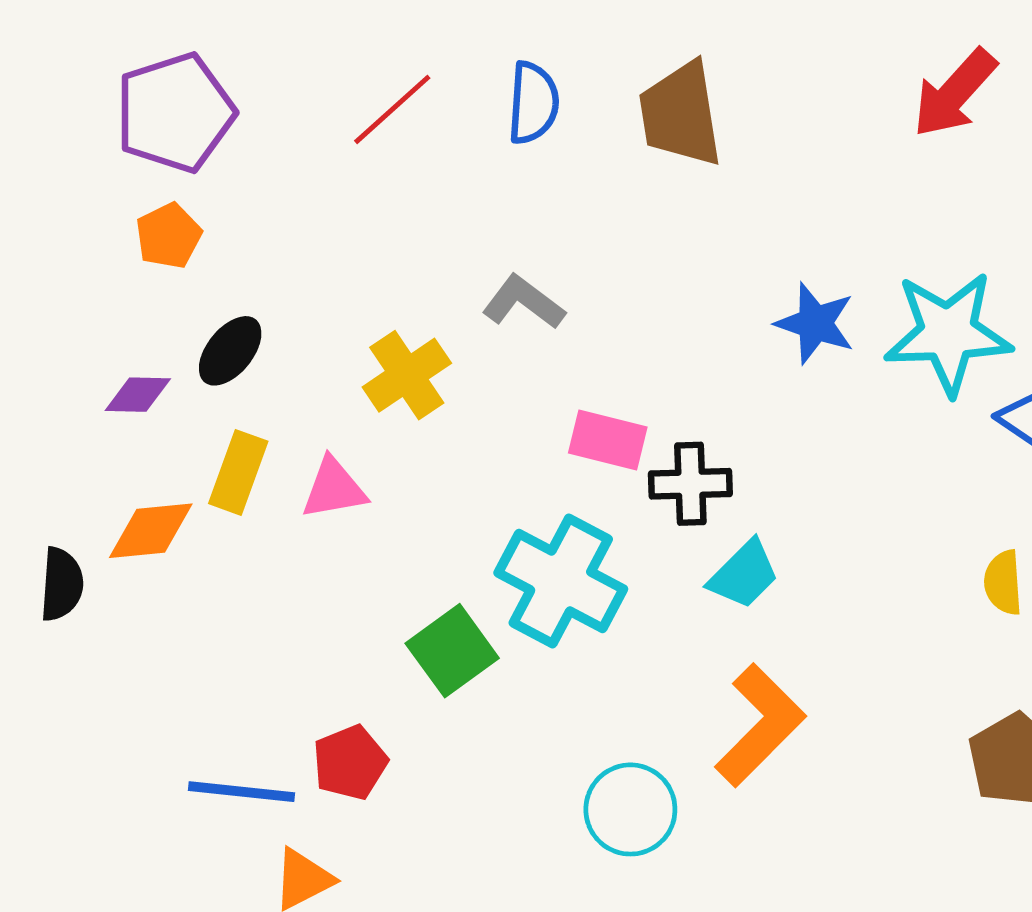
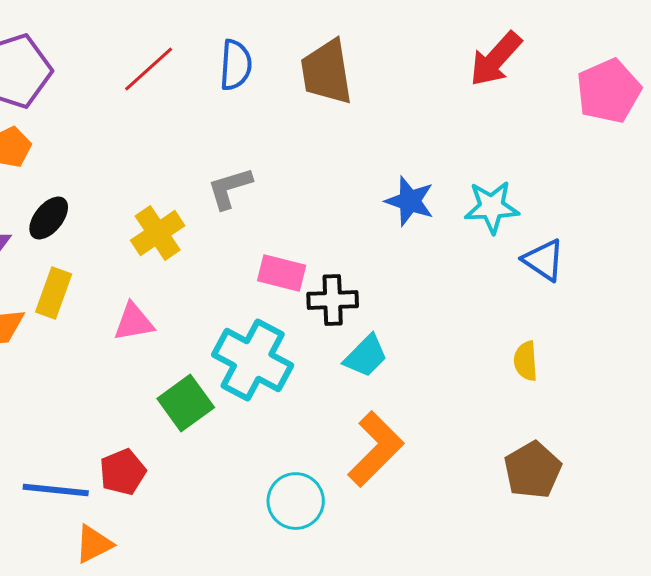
gray L-shape: (523, 302) -> (230, 188), turned -54
cyan star: (948, 333) -> (492, 207), size x0.7
pink triangle: (334, 489) -> (134, 322), moved

